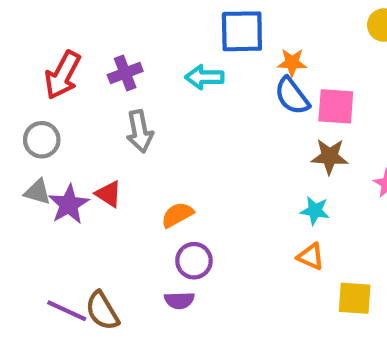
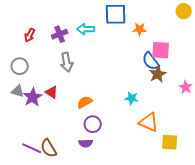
red arrow: (63, 75) -> (30, 35), size x0.6
cyan arrow: (204, 77) -> (86, 29), moved
blue semicircle: (292, 96) -> (151, 61), moved
brown star: (330, 156) -> (158, 74), turned -30
cyan star: (315, 211) -> (132, 98), moved
orange triangle: (311, 257) -> (149, 122), size x1.5

